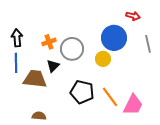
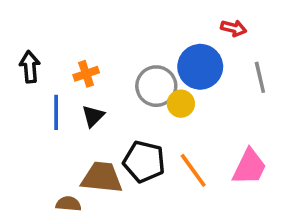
gray circle: (72, 49) -> (156, 86), moved
blue line: (16, 63) -> (56, 112), moved
brown trapezoid: (35, 79) -> (102, 177), moved
pink trapezoid: (133, 105) -> (249, 167), moved

